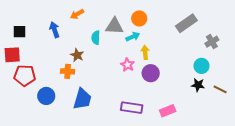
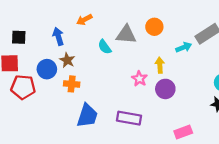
cyan arrow: (133, 37) -> (184, 47), moved
cyan semicircle: (96, 38) -> (105, 47), turned -40
brown star: (77, 55) -> (67, 60), moved
blue circle: (46, 96) -> (47, 69), moved
purple rectangle: (132, 108) -> (129, 118), moved

